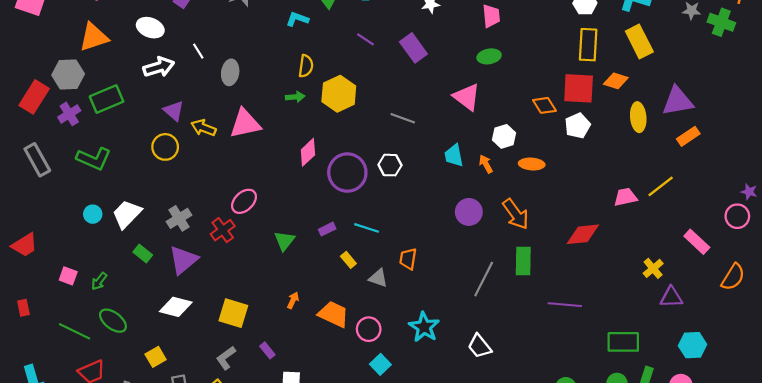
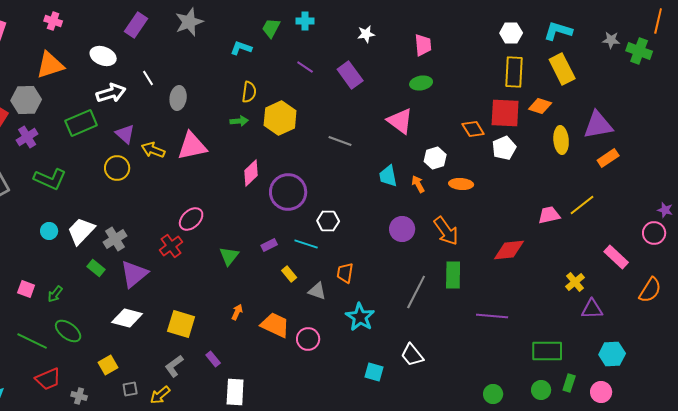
green rectangle: (107, 99) -> (81, 123), moved
white hexagon: (390, 165) -> (328, 221), moved
gray cross: (179, 218) -> (115, 239), moved
cyan star: (424, 327) -> (360, 317), moved
cyan square: (380, 364) -> (374, 372), moved, turned -30

